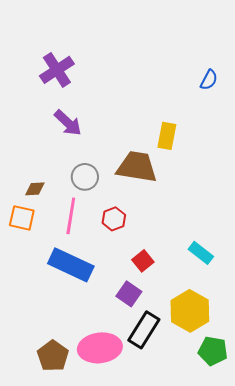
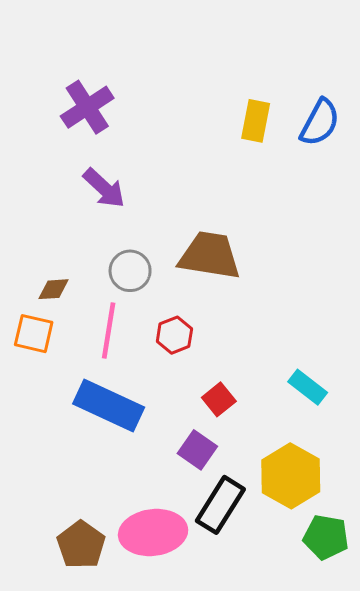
blue semicircle: (209, 80) -> (320, 122), size x1.5
yellow rectangle: (167, 136) -> (256, 121), moved

